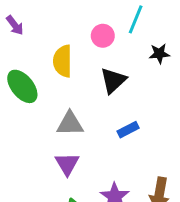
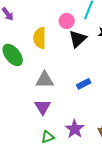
black triangle: (113, 80) -> (78, 39), moved

